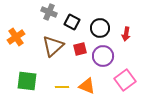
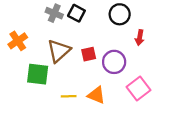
black square: (72, 22) -> (76, 13), moved
black circle: (100, 28) -> (120, 14), moved
green square: (27, 81) -> (38, 74), moved

